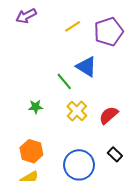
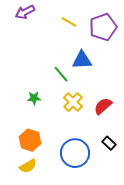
yellow line: (73, 26) -> (69, 22), turned 63
blue triangle: (86, 67) -> (82, 60), turned -35

